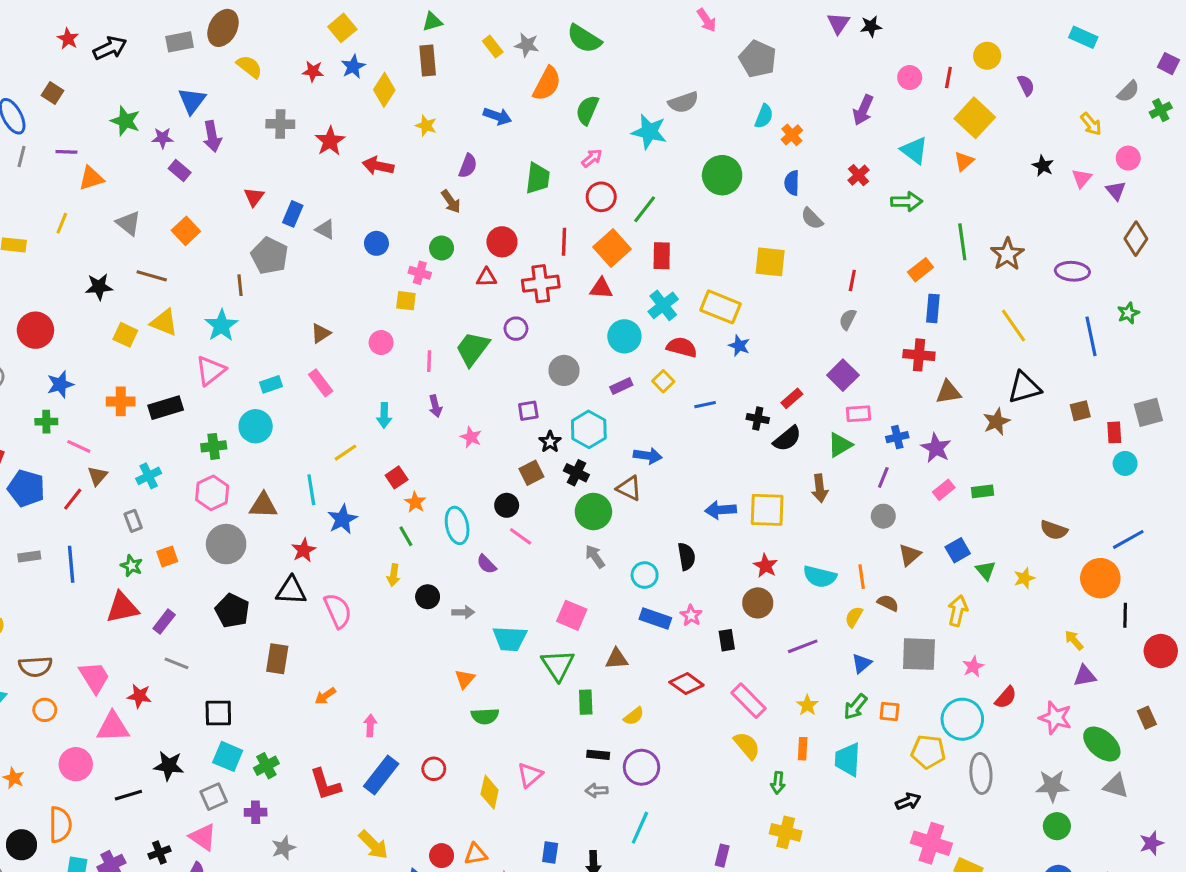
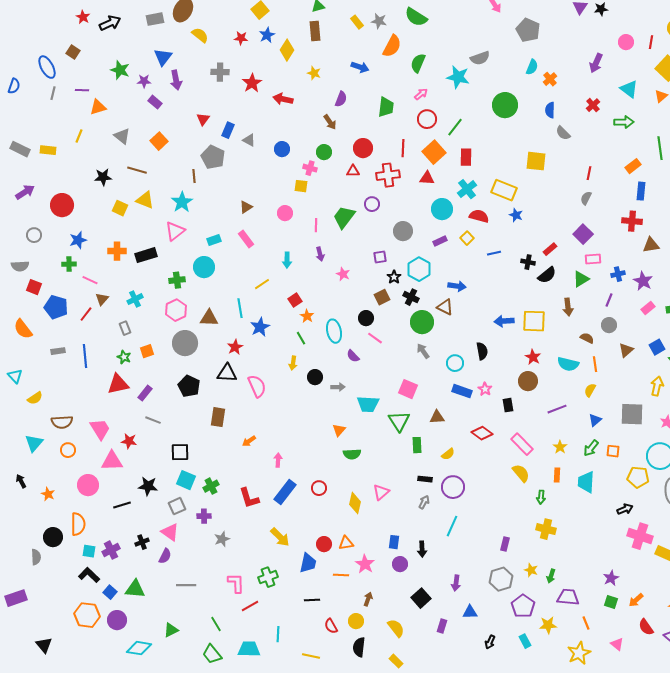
brown semicircle: (888, 603) -> (587, 338), moved
gray arrow: (597, 791) -> (424, 502), turned 120

